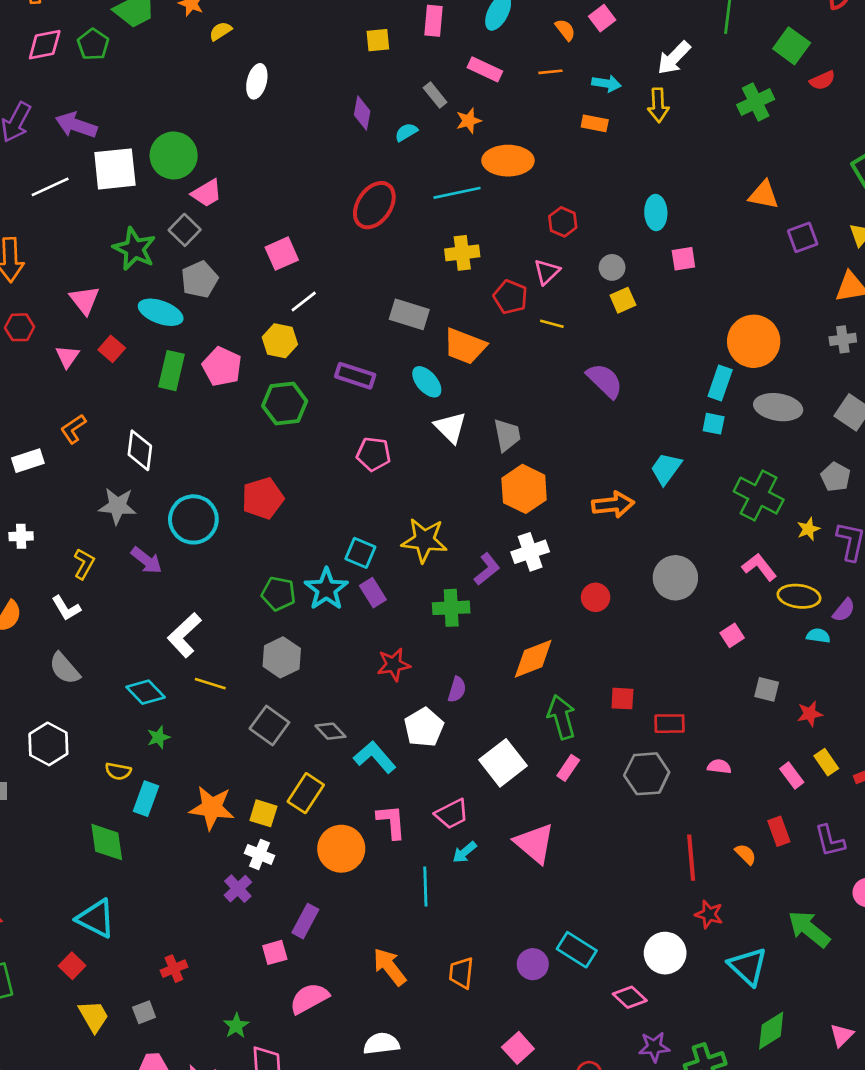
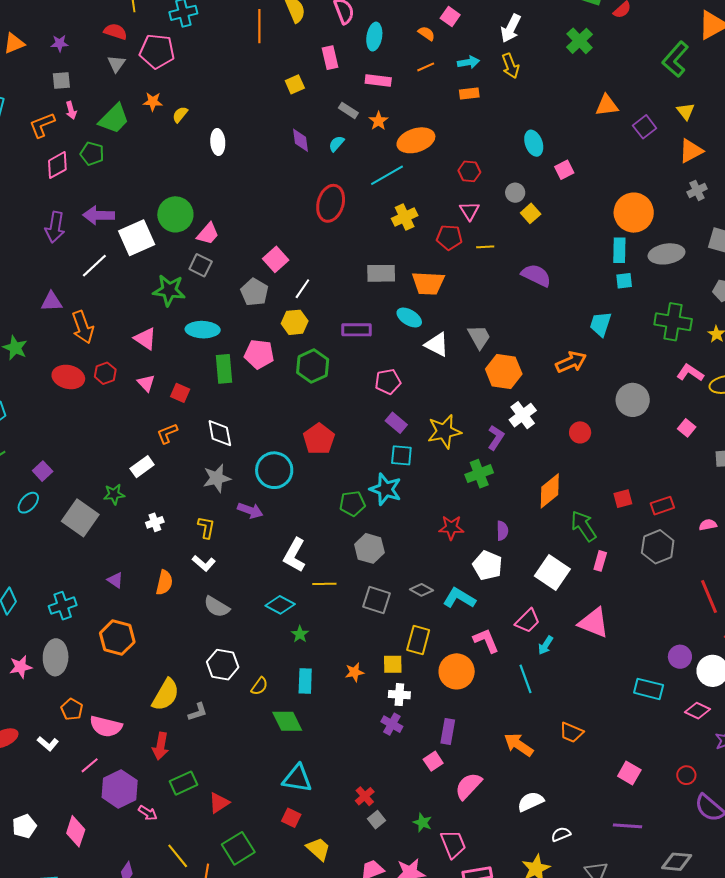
gray pentagon: (200, 279) -> (254, 292), moved
red square: (112, 349) -> (180, 393), moved
orange L-shape: (73, 429) -> (167, 433), turned 30
purple rectangle: (373, 593) -> (396, 423), moved
red star: (394, 665) -> (451, 528), turned 30
yellow semicircle: (118, 771) -> (259, 686), moved, turned -48
orange star: (212, 808) -> (354, 672), size x0.6
purple circle: (533, 964) -> (680, 657), moved
orange trapezoid: (461, 973) -> (571, 732), turned -55
gray square: (144, 1012) -> (377, 820), moved

